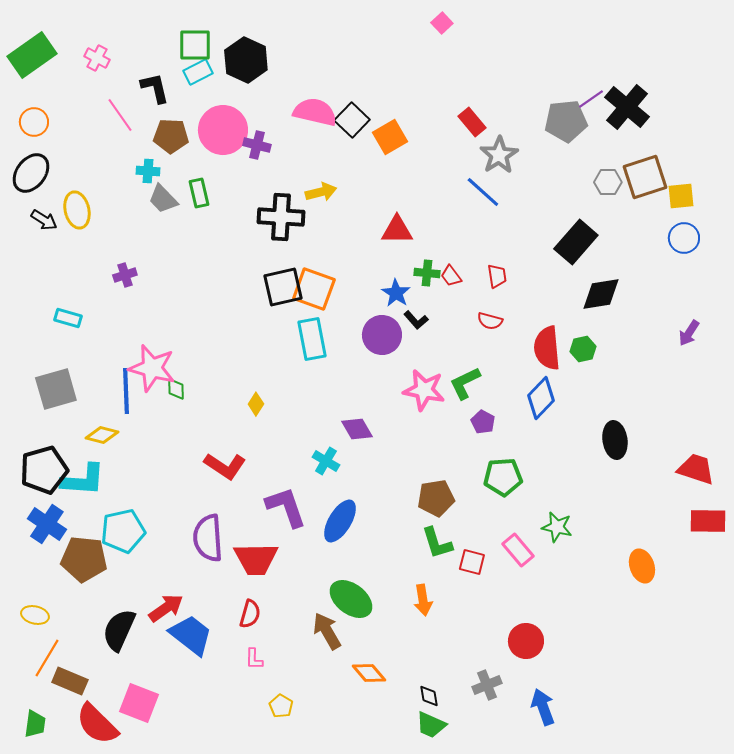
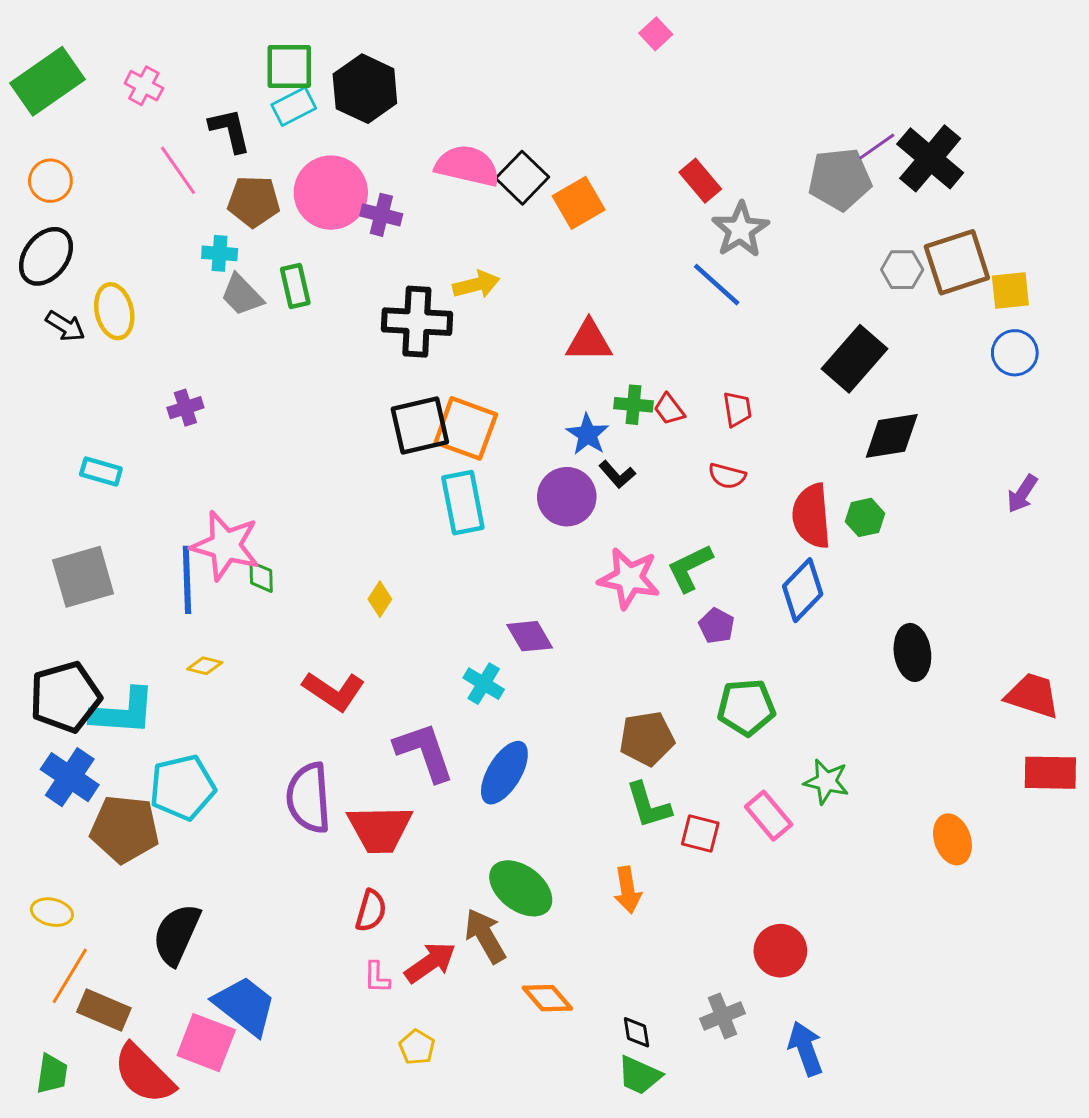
yellow diamond: (102, 435) -> (205, 666), moved, size x0.7
red arrow: (166, 608) -> (430, 963), moved
blue trapezoid: (191, 635) -> (245, 1006), moved

